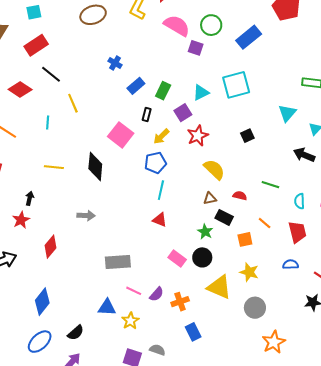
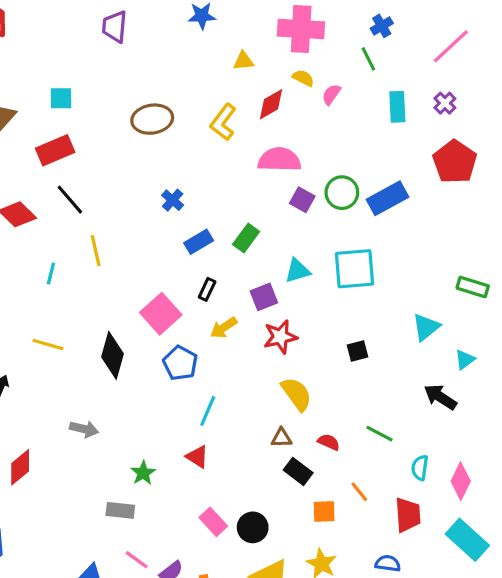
green circle: (211, 25) -> (342, 193), moved
pink semicircle: (177, 26) -> (279, 160), turned -40
green rectangle: (163, 91) -> (246, 238), moved
blue pentagon: (156, 163) -> (180, 363), moved, turned 30
green star: (205, 232) -> (143, 473), moved
gray rectangle: (118, 262) -> (120, 510), size x0.7

